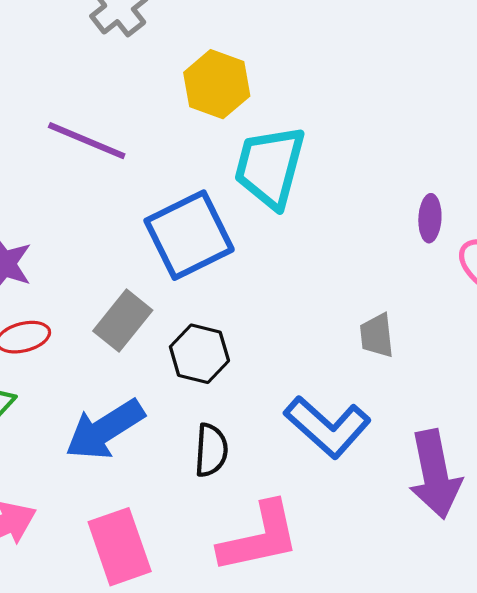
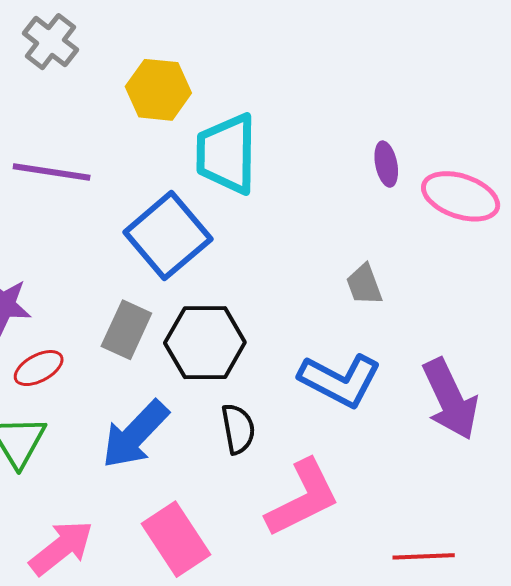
black hexagon: (199, 354) -> (205, 343), size x1.4

